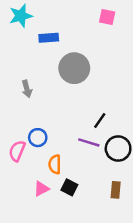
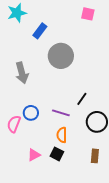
blue rectangle: (49, 38) -> (40, 31), turned -49
gray arrow: (27, 89) -> (22, 73), size x1.5
purple line: (89, 142) -> (61, 113), moved
orange semicircle: (55, 164) -> (62, 135), moved

